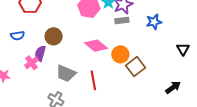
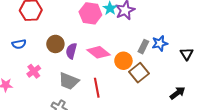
gray rectangle: (122, 20) -> (143, 47), moved, turned -56
blue star: (154, 22) -> (160, 43), moved
purple semicircle: (40, 53) -> (71, 51), moved

